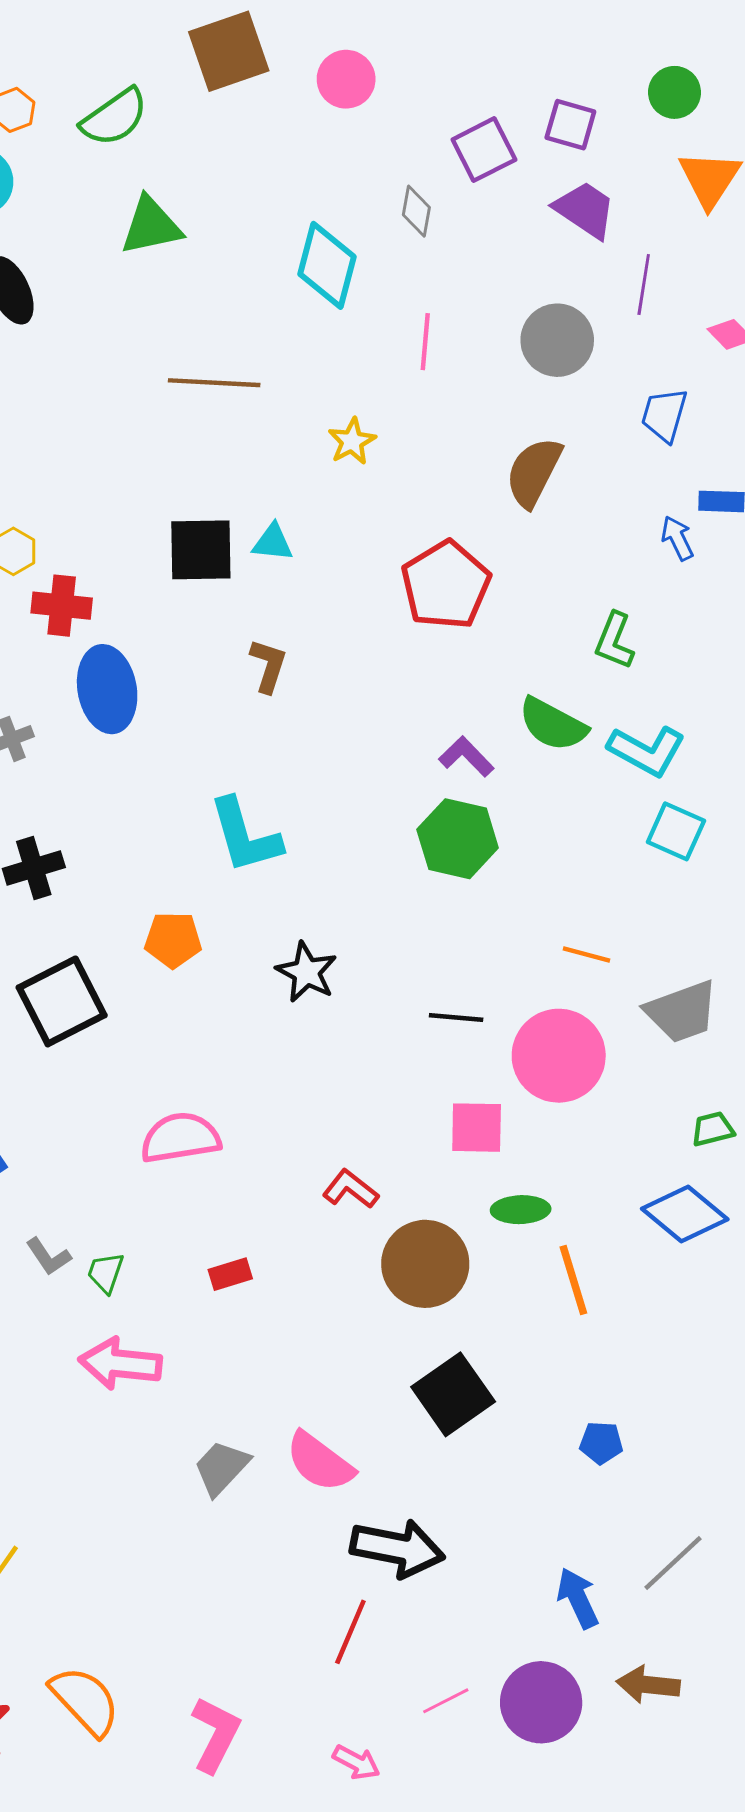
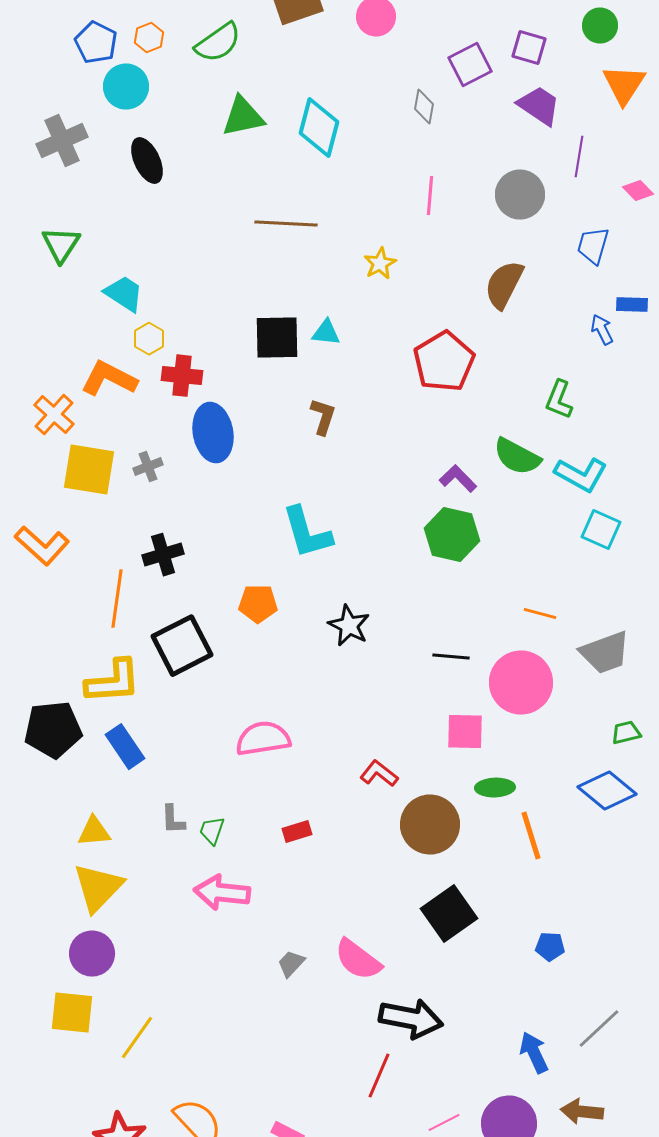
cyan diamond: (327, 265) -> (319, 128), moved
gray L-shape: (48, 1257) -> (173, 820), turned 32
gray trapezoid: (221, 1468) -> (291, 964), size x0.7

